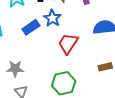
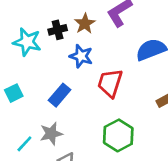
blue rectangle: (31, 27) -> (59, 95), moved

